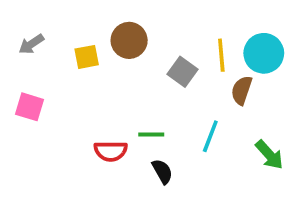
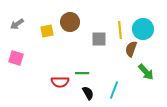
gray square: (183, 72) -> (99, 39), turned -35
cyan line: (210, 136) -> (114, 90), moved
green arrow: (269, 155) -> (146, 72), moved

